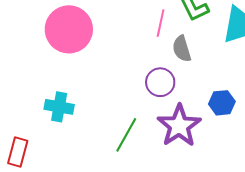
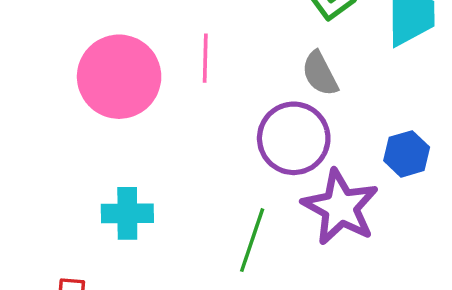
pink line: (161, 23) -> (205, 58), moved
purple circle: (160, 82) -> (294, 138), size x1.4

